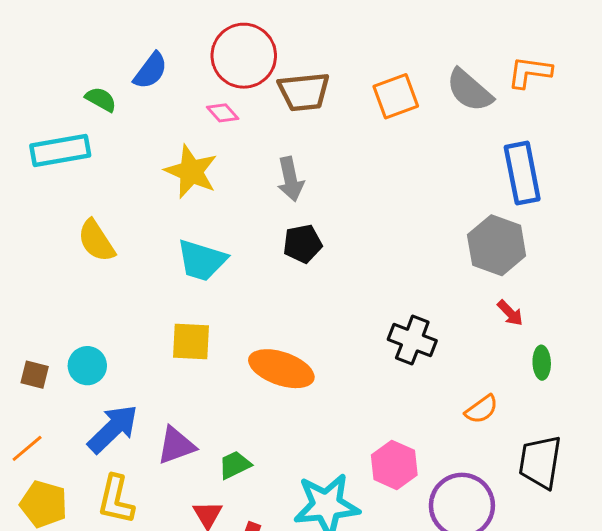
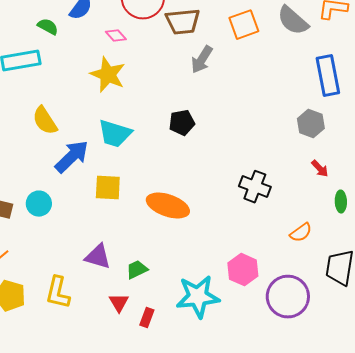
pink diamond: (223, 113) -> (116, 36), moved
gray arrow: (290, 179) -> (202, 60), moved, turned 44
gray hexagon: (497, 245) -> (311, 124), size x0.7
blue arrow: (113, 429) -> (72, 157), moved
purple triangle: (176, 445) -> (98, 257), turned 36

